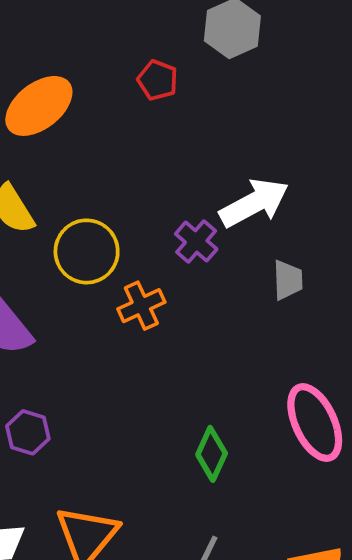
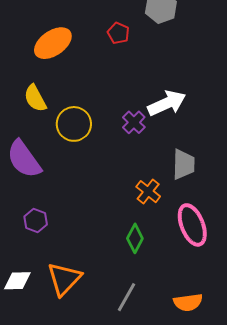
gray trapezoid: (288, 280) -> (184, 164), moved, size x1.4
orange cross: (141, 306) -> (148, 192), moved, turned -30

